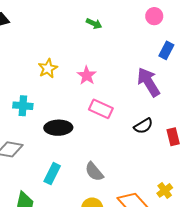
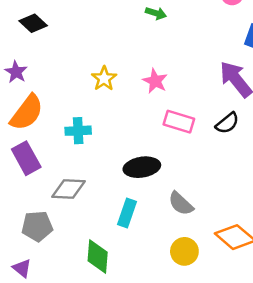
black semicircle: (143, 126) -> (227, 123), moved
black ellipse: (58, 128) -> (142, 167), moved

